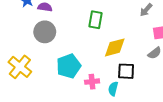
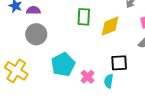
yellow diamond: (115, 47) -> (110, 26), moved
pink cross: (92, 82) -> (88, 77), turned -32

